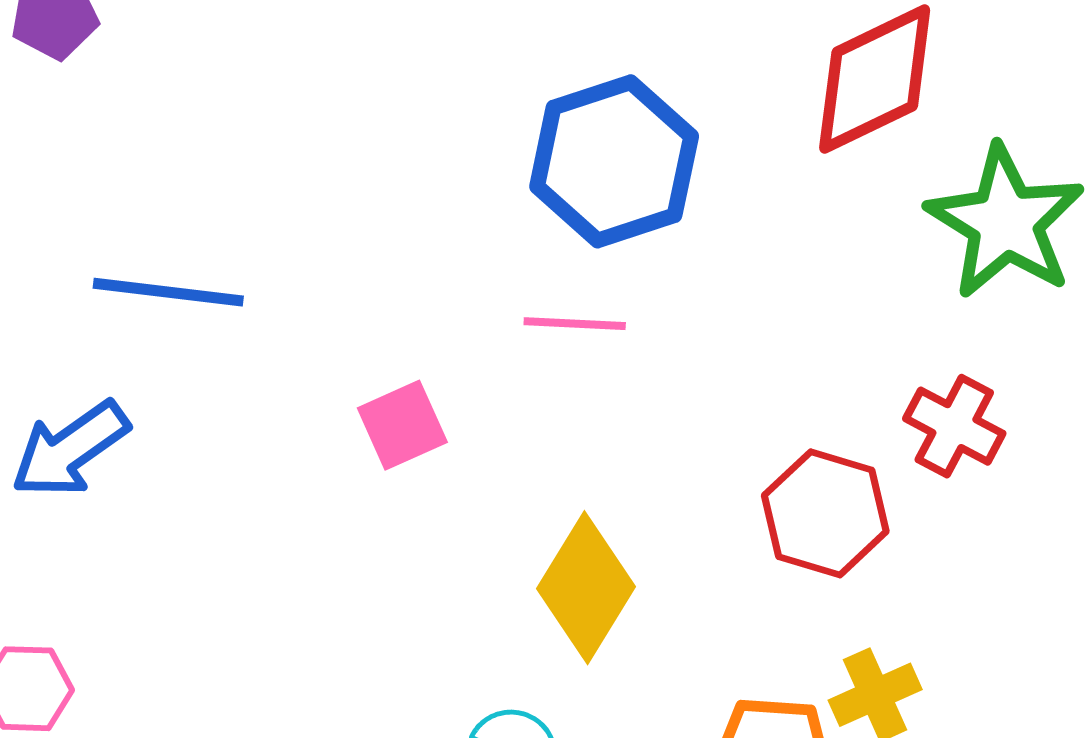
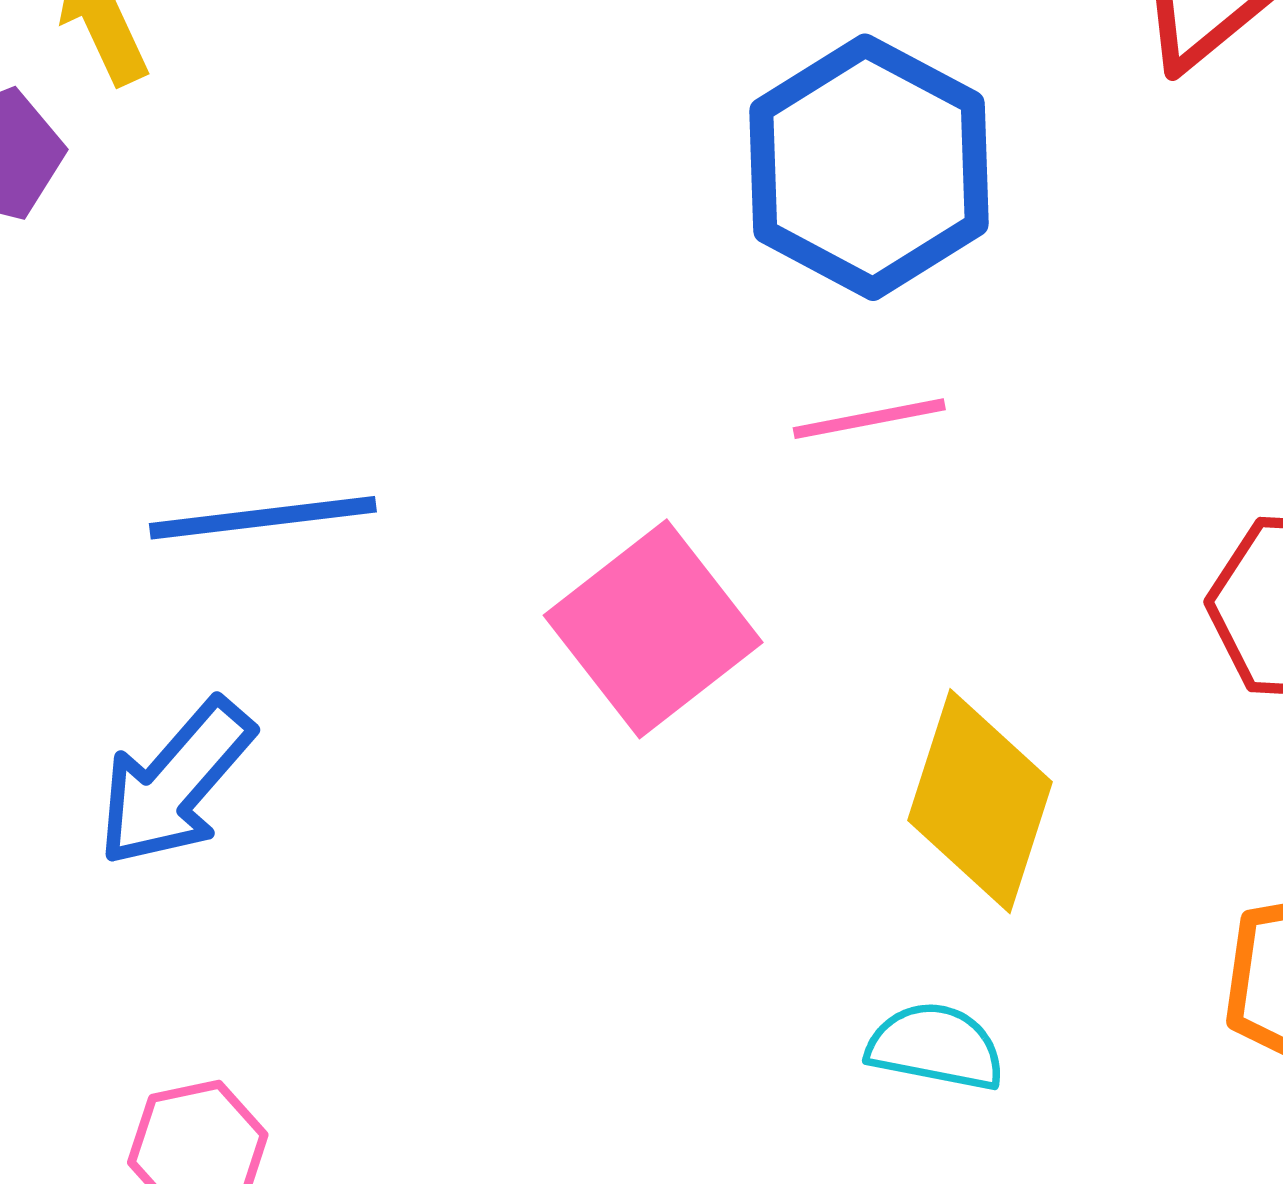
pink square: (402, 425) -> (653, 629), size x1.5

